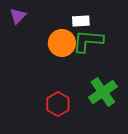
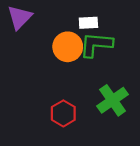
purple triangle: (18, 16) -> (20, 17), size x1.4

